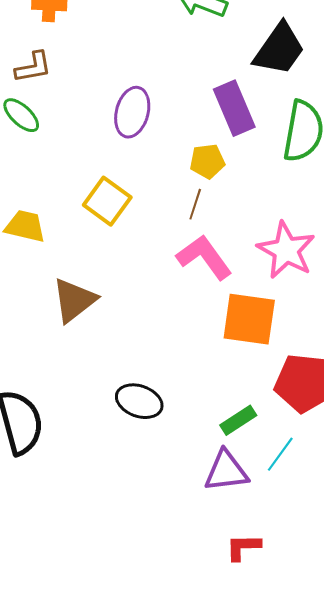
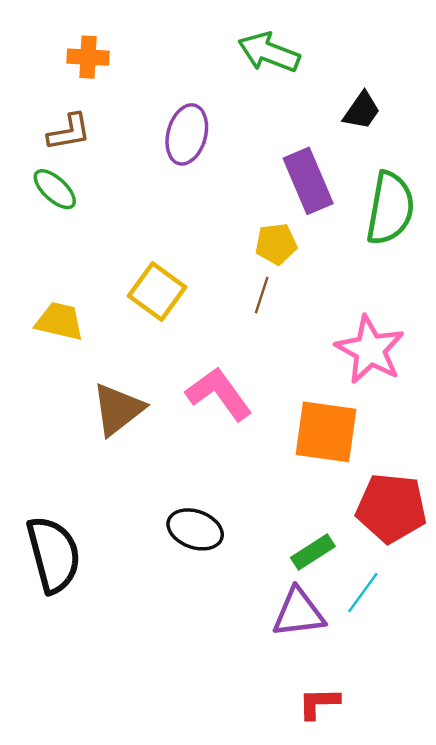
black trapezoid: (279, 49) -> (362, 111), size x0.6
purple ellipse: (132, 112) -> (187, 134), moved
pink L-shape: (204, 257) -> (219, 394), moved

